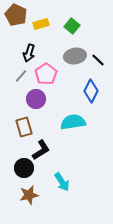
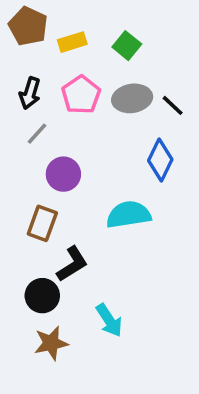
black arrow: (29, 53) -> (30, 93), moved
pink pentagon: (46, 74) -> (81, 95), moved
brown rectangle: (24, 127) -> (42, 223), turned 36

